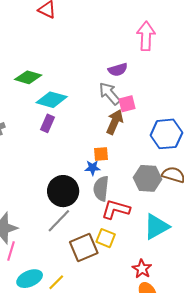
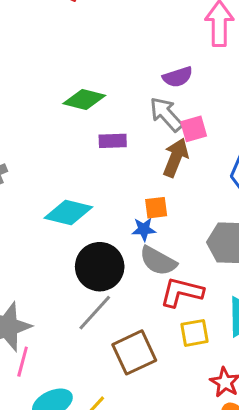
green diamond: (28, 77) -> (84, 100), moved
cyan diamond: (52, 100) -> (68, 212), moved
purple rectangle: (47, 123) -> (113, 141), moved, turned 66
gray semicircle: (101, 189) -> (158, 261), turned -65
yellow square: (106, 238) -> (195, 333), moved, turned -30

